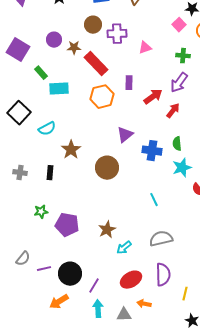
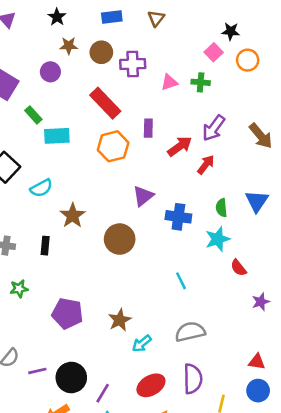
brown star: (74, 48) -> (69, 46), moved
green cross: (183, 56) -> (201, 82), moved
green semicircle: (177, 144) -> (221, 208), moved
green star: (41, 212) -> (19, 289), moved

